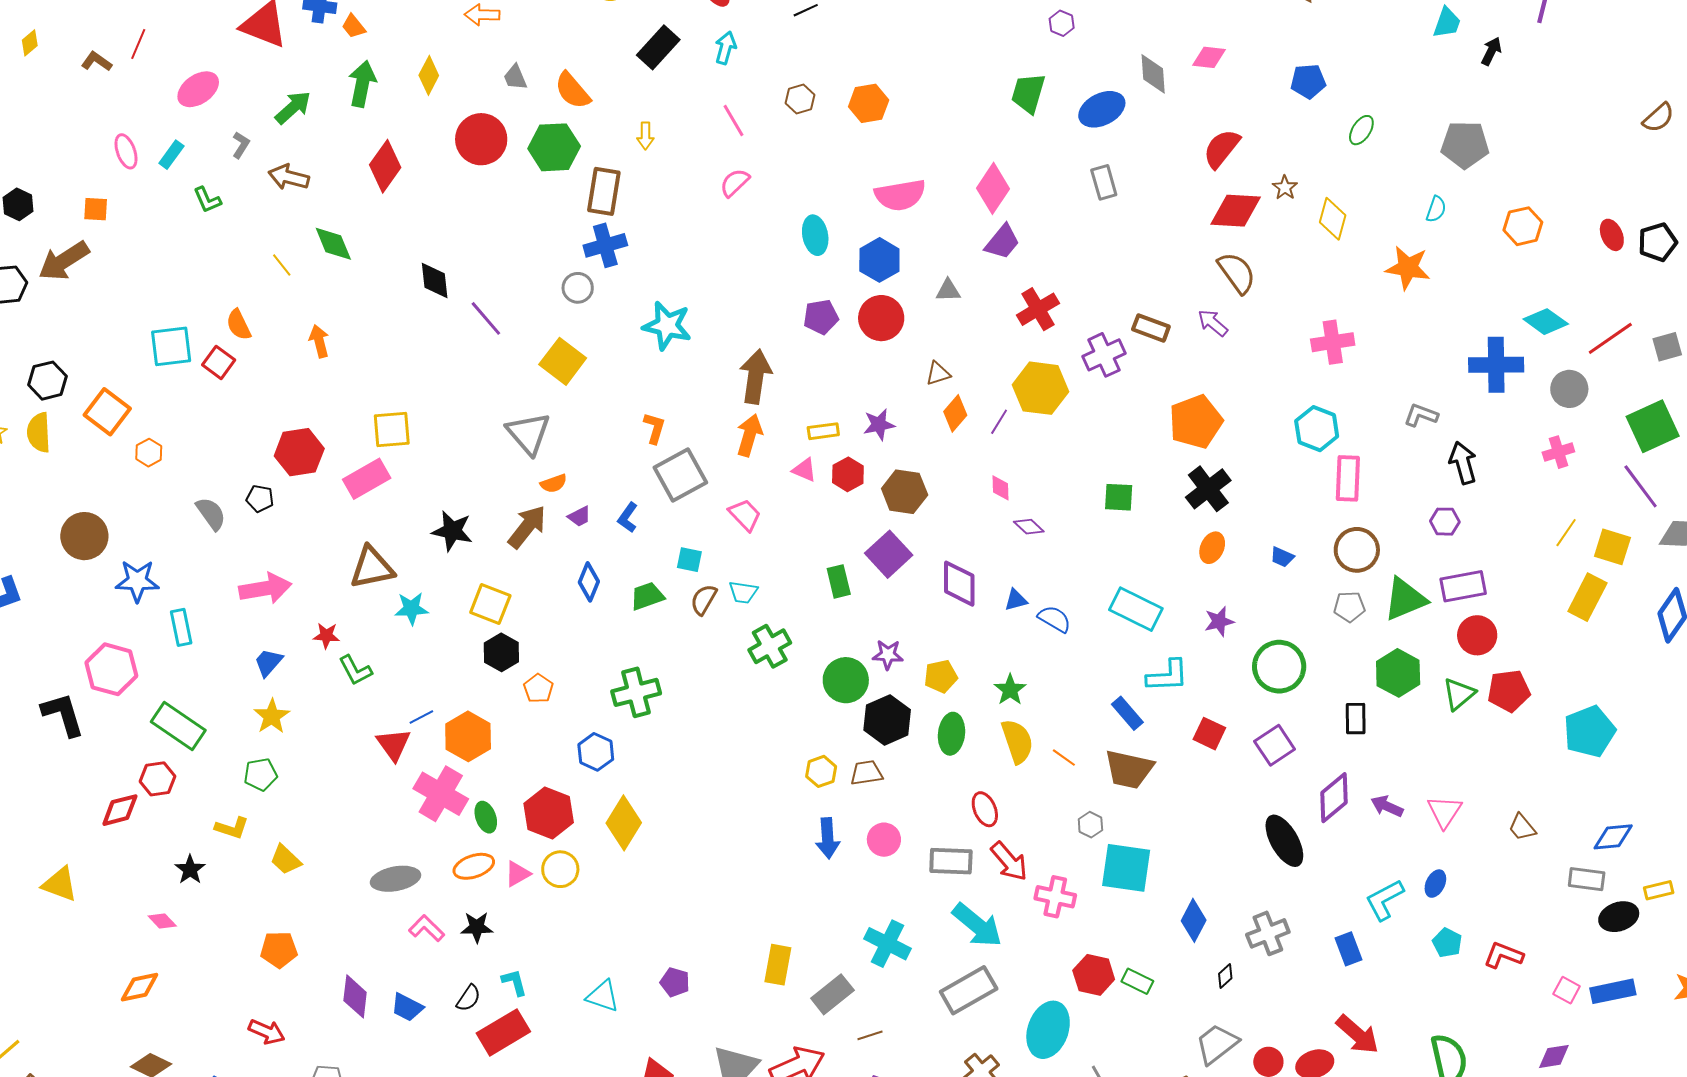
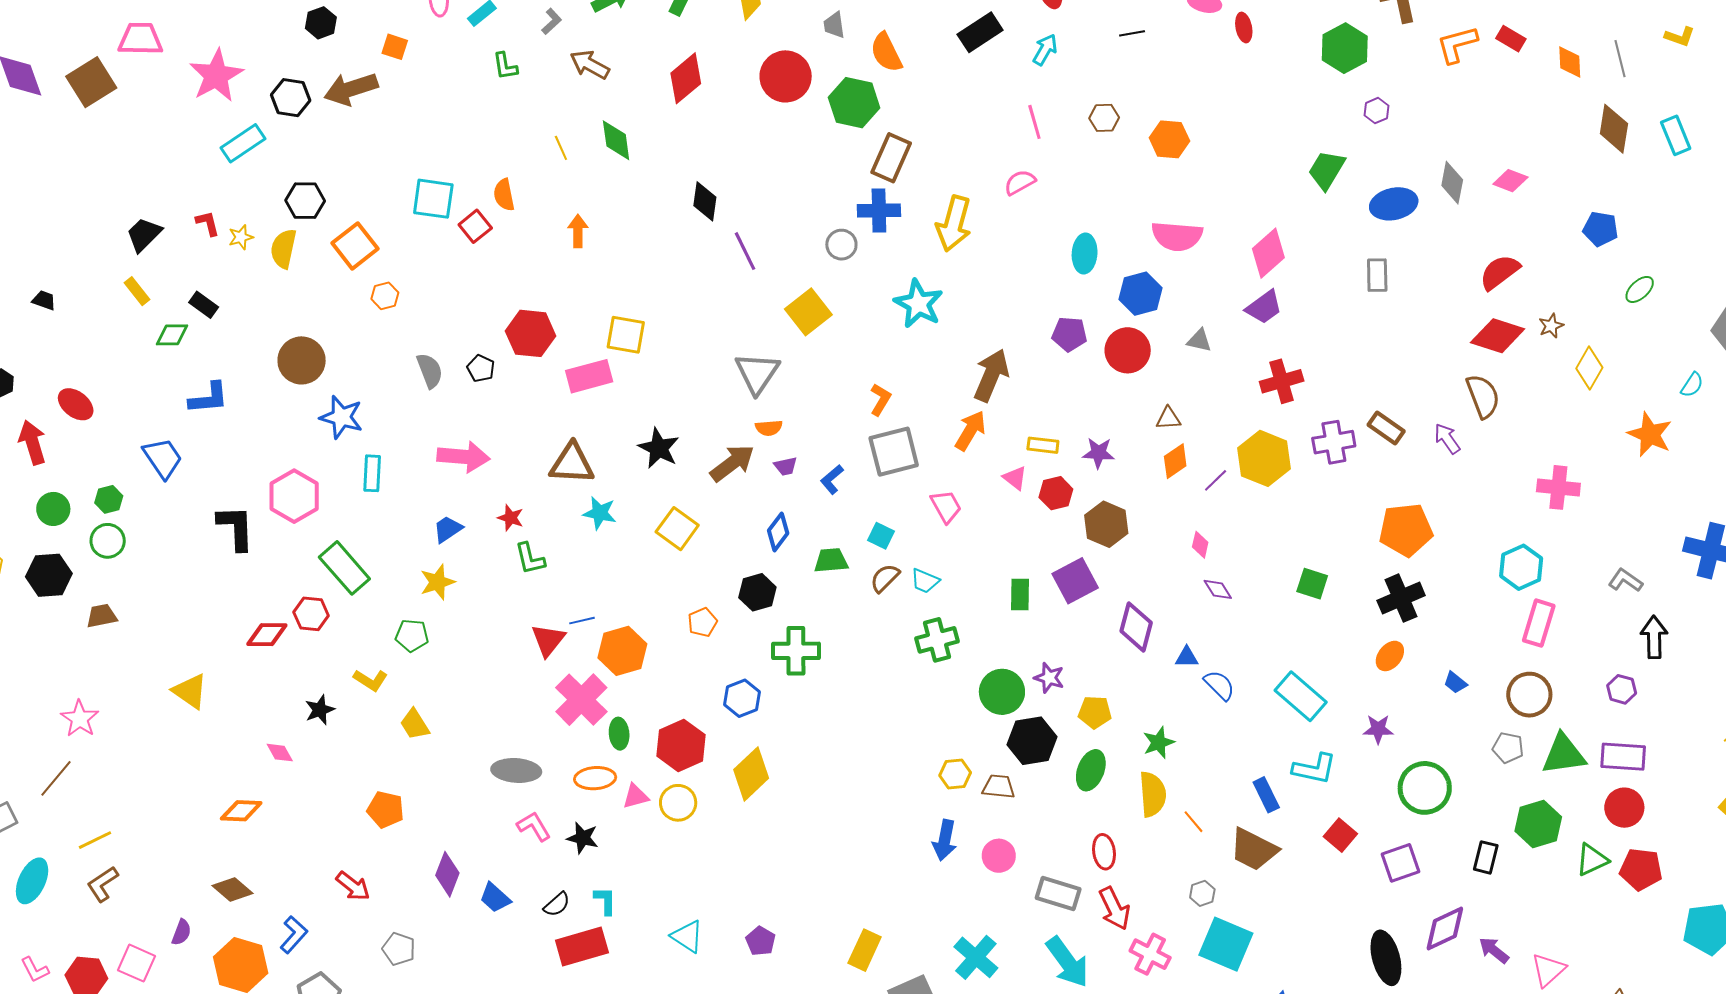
yellow arrow: (645, 136) -> (954, 224), moved, size x2.0
black hexagon: (501, 652) -> (757, 592), moved

